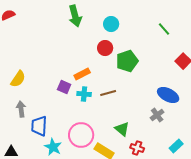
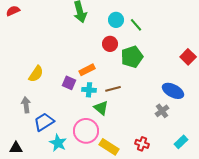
green line: (164, 29) -> (136, 25), moved
yellow semicircle: (18, 79) -> (36, 74), moved
blue trapezoid: (39, 126) -> (44, 122), turned 55
green triangle: (122, 129) -> (101, 108), moved

